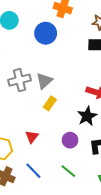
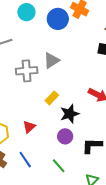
blue circle: (46, 33) -> (58, 19), moved
gray triangle: (44, 81) -> (51, 60), moved
black star: (87, 116) -> (70, 114), moved

